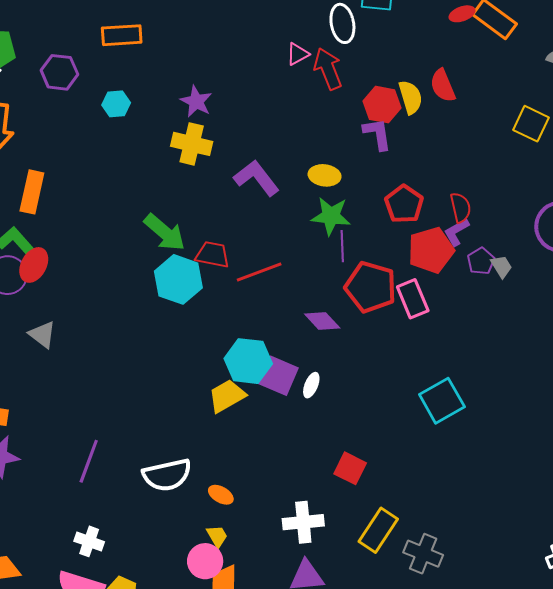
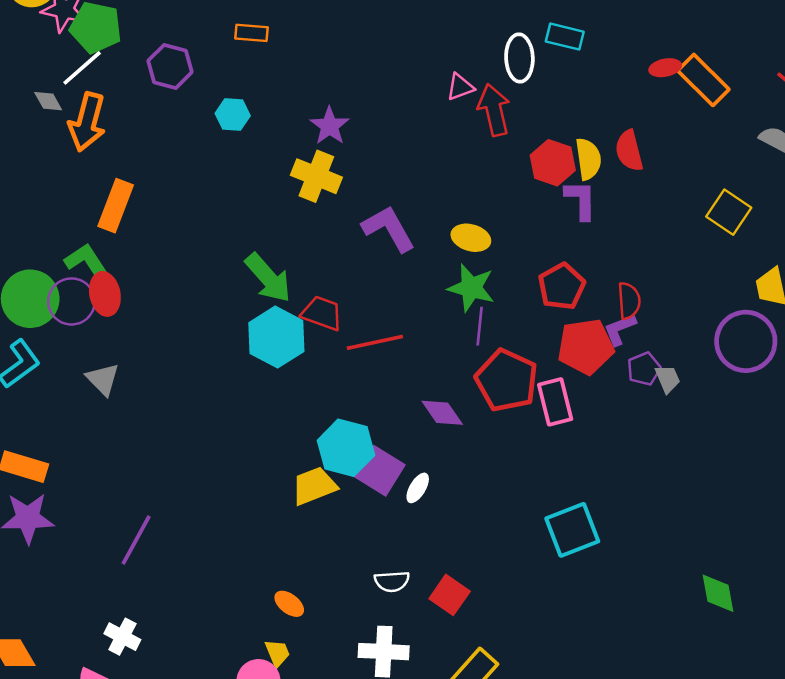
orange rectangle: (122, 35) -> (252, 33), size x0.7
purple L-shape: (377, 134) -> (581, 200), moved
red ellipse: (34, 265) -> (105, 294), turned -48
white semicircle: (167, 475) -> (392, 581), moved, size x0.6

